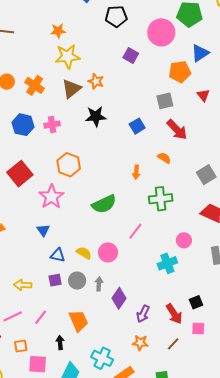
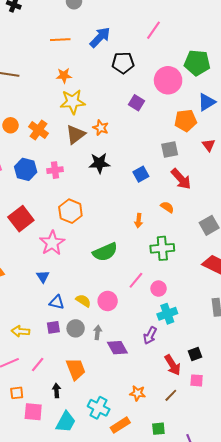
pink circle: (184, 240) -> (159, 289), moved
purple diamond: (119, 298) -> (117, 348), turned -65
purple arrow: (143, 314) -> (150, 335), moved

